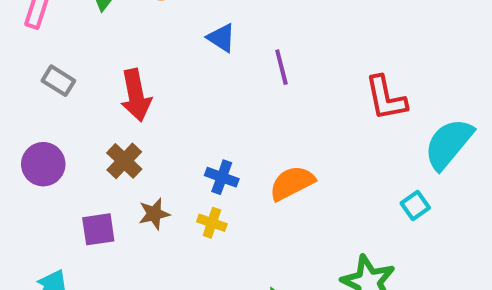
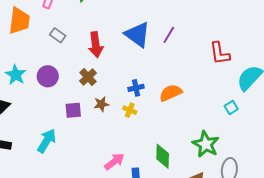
blue triangle: (221, 38) -> (138, 35), moved, size x1.8
purple line: (281, 67) -> (169, 35), turned 42
blue cross: (222, 177) -> (136, 88), turned -35

